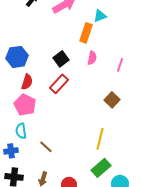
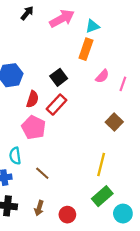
cyan triangle: (100, 16) -> (92, 26), moved
pink semicircle: (92, 58) -> (102, 76), moved, turned 32
red semicircle: (27, 82) -> (33, 99), moved
pink pentagon: (25, 105) -> (34, 127), moved

